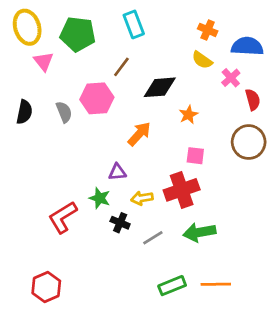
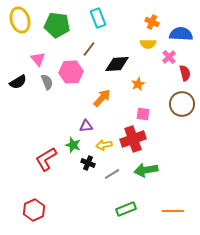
yellow semicircle: (202, 60) -> (148, 44), turned -35
pink triangle: (44, 61) -> (38, 59), moved
black semicircle: (24, 112) -> (18, 82), turned 48
orange line: (216, 284) -> (173, 211), moved

